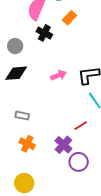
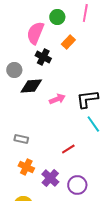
black diamond: (16, 73) -> (31, 86), moved
red line: (81, 126) -> (68, 149), moved
purple cross: (63, 145) -> (50, 178), moved

